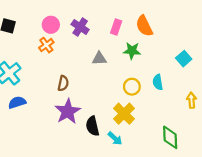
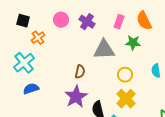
orange cross: (46, 45) -> (38, 38), moved
gray triangle: (99, 59) -> (104, 50), size x1.6
brown semicircle: (63, 83) -> (80, 72), moved
yellow circle: (132, 87) -> (125, 75), moved

